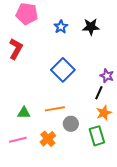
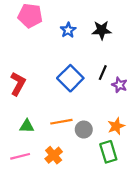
red L-shape: (16, 49) -> (18, 84), moved
black line: (99, 93) -> (103, 73), moved
gray circle: (71, 124) -> (84, 130), moved

